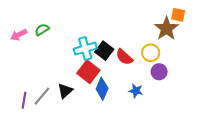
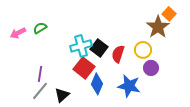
orange square: (178, 15) -> (169, 14), turned 32
red semicircle: (124, 57) -> (118, 54), turned 66
black triangle: (65, 91) -> (62, 95), moved
blue star: (136, 91) -> (129, 86), size x1.6
purple line: (24, 100) -> (40, 74), moved

